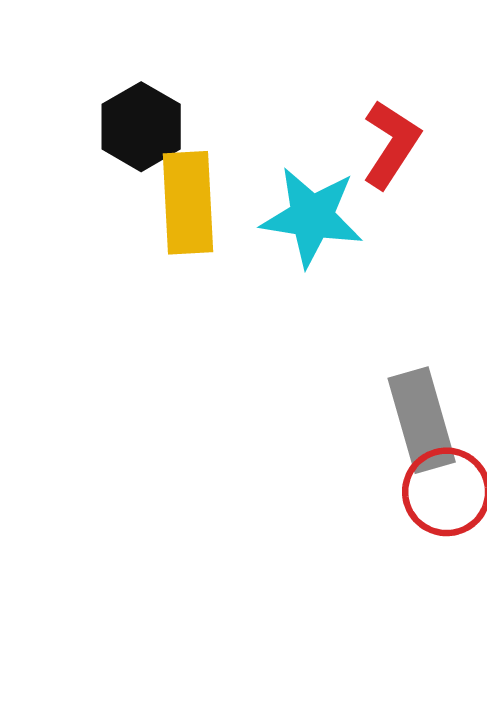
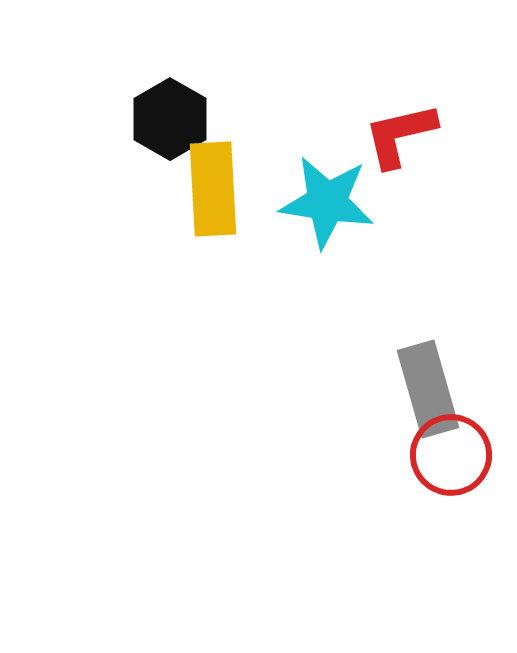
red L-shape: (391, 144) -> (400, 135), turned -136

